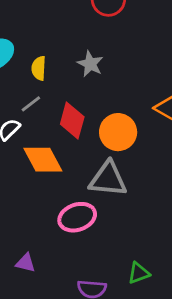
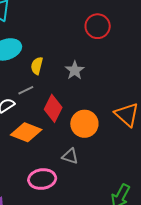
orange diamond: (43, 160) -> (26, 132), turned -52
gray triangle: (108, 179) -> (70, 156), size x0.6

